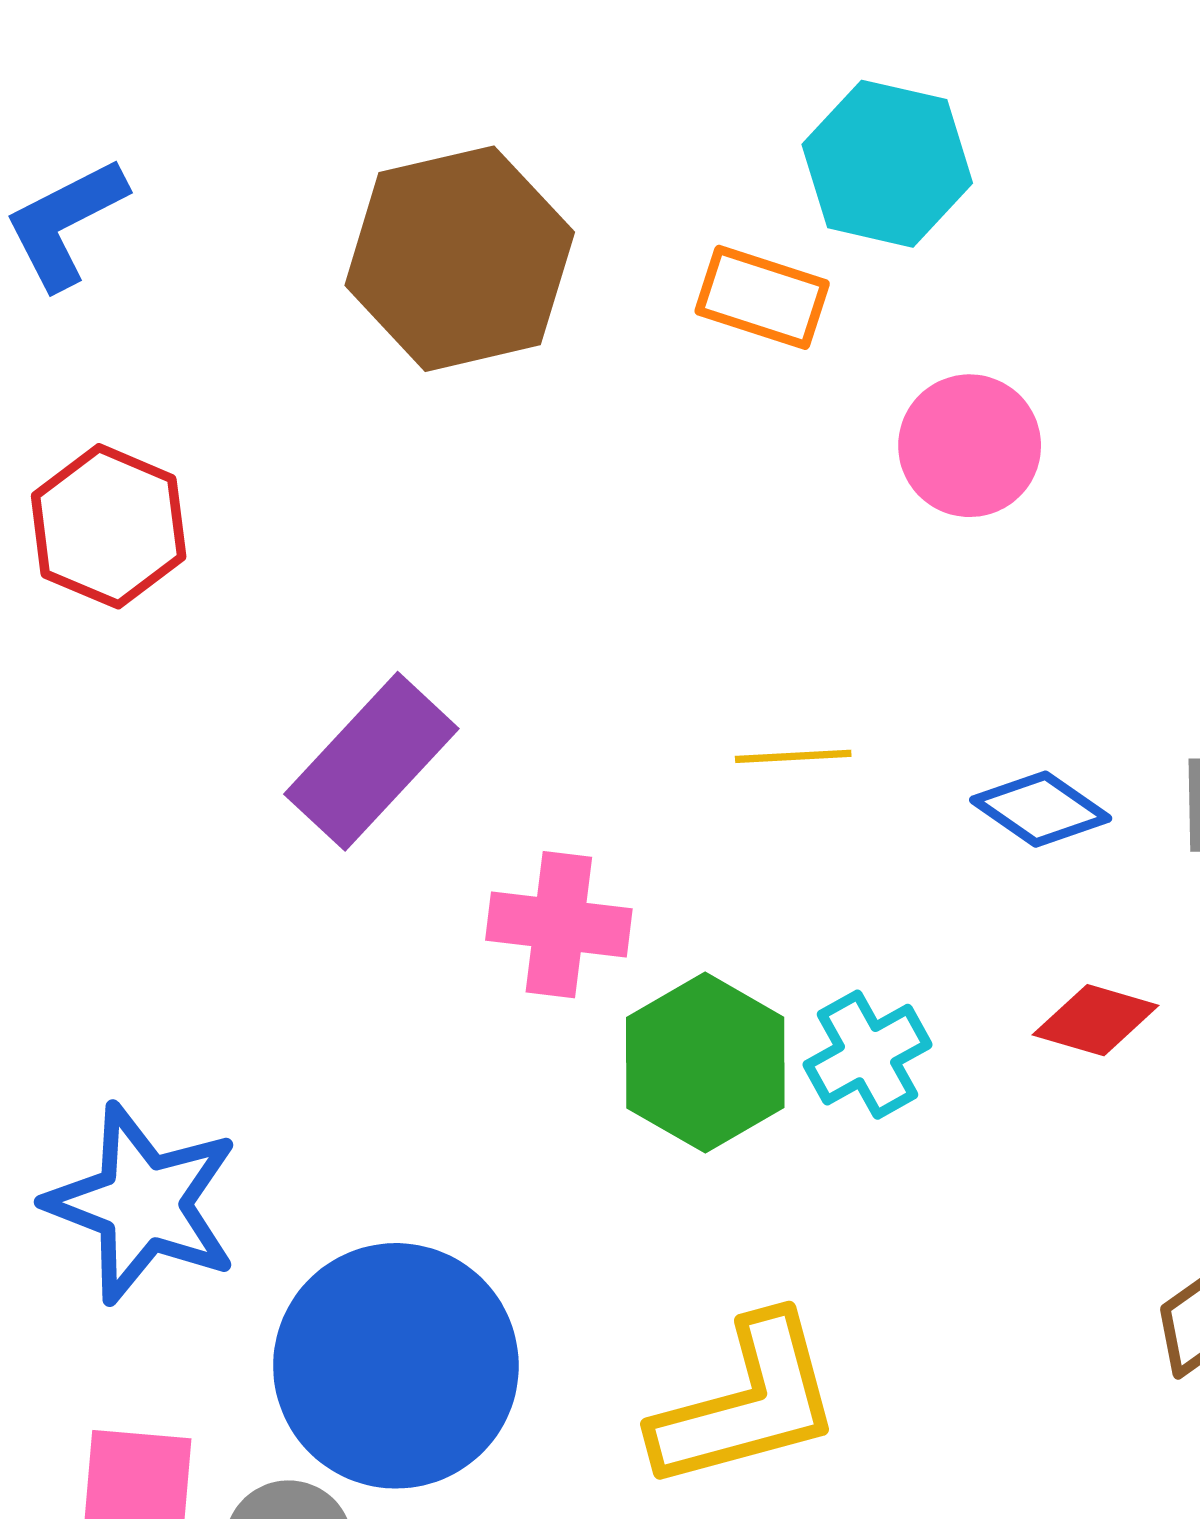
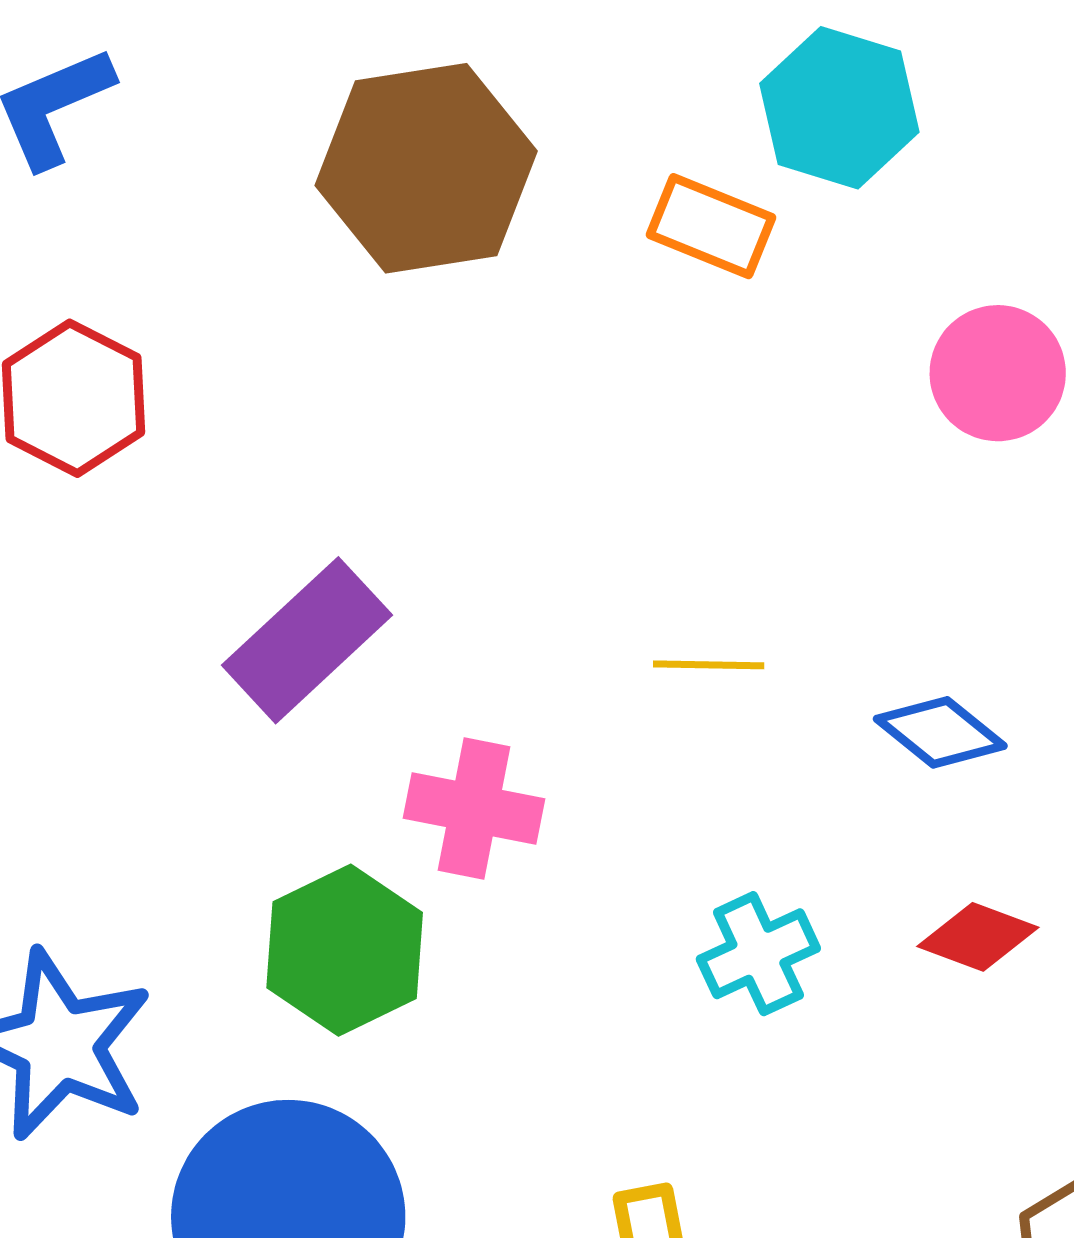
pink circle: (970, 446) -> (998, 373), moved
green hexagon: (705, 1063) -> (345, 950), moved

